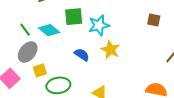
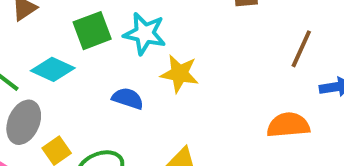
cyan star: (99, 25) -> (145, 34), turned -30

